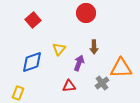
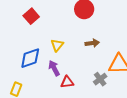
brown arrow: (94, 47) -> (92, 43), turned -96
purple arrow: (79, 63) -> (54, 68), moved, turned -49

